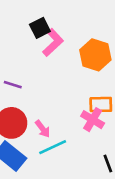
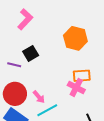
black square: (40, 28) -> (31, 53), moved
pink L-shape: (53, 43) -> (25, 19), moved

